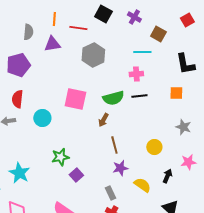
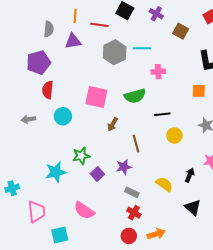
cyan line: (142, 52) -> (142, 48), moved
black line: (139, 96) -> (162, 114), moved
red semicircle: (17, 99) -> (48, 90), moved
brown arrow: (103, 120) -> (113, 124), moved
yellow circle: (154, 147) -> (174, 136), moved
purple star: (120, 168) -> (124, 167), moved
cyan star: (19, 173) -> (56, 172), moved, turned 30
gray rectangle: (110, 193) -> (132, 192), turned -40

